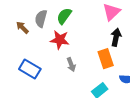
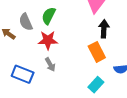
gray semicircle: (41, 19) -> (26, 22), turned -30
gray arrow: (71, 65) -> (50, 64), moved

